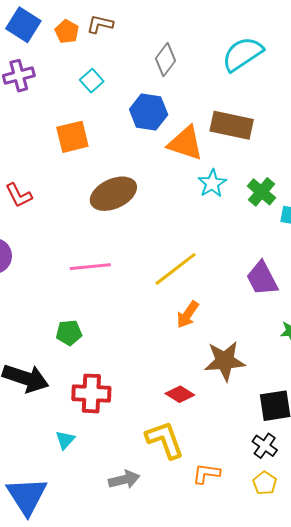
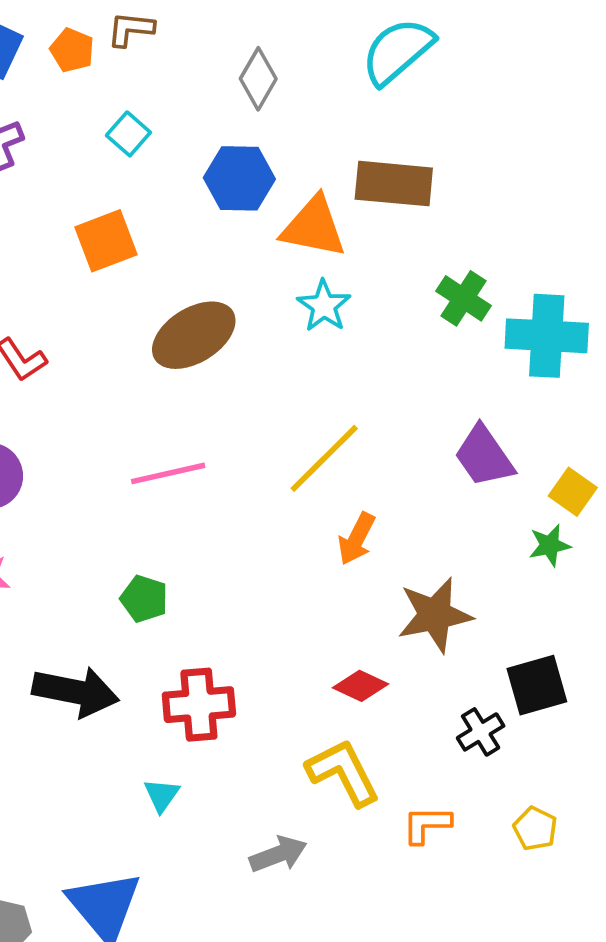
cyan star: (212, 183) -> (324, 306), moved
green pentagon: (69, 333) -> (144, 599), turned 30
black cross: (265, 446) -> (481, 732), moved, turned 30

